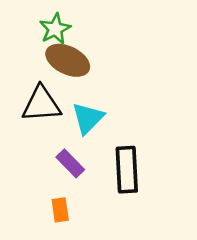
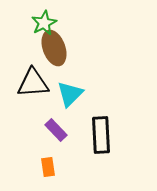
brown ellipse: (68, 60) -> (54, 48), turned 44

